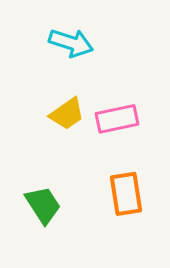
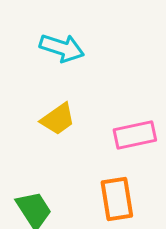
pink rectangle: (117, 119) -> (135, 135), moved

